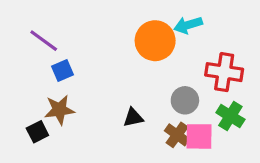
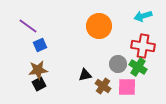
cyan arrow: (188, 25) -> (143, 16), moved
green cross: (230, 116) -> (138, 67), moved
black square: (37, 132) -> (39, 84), moved
brown cross: (177, 135) -> (103, 86), moved

